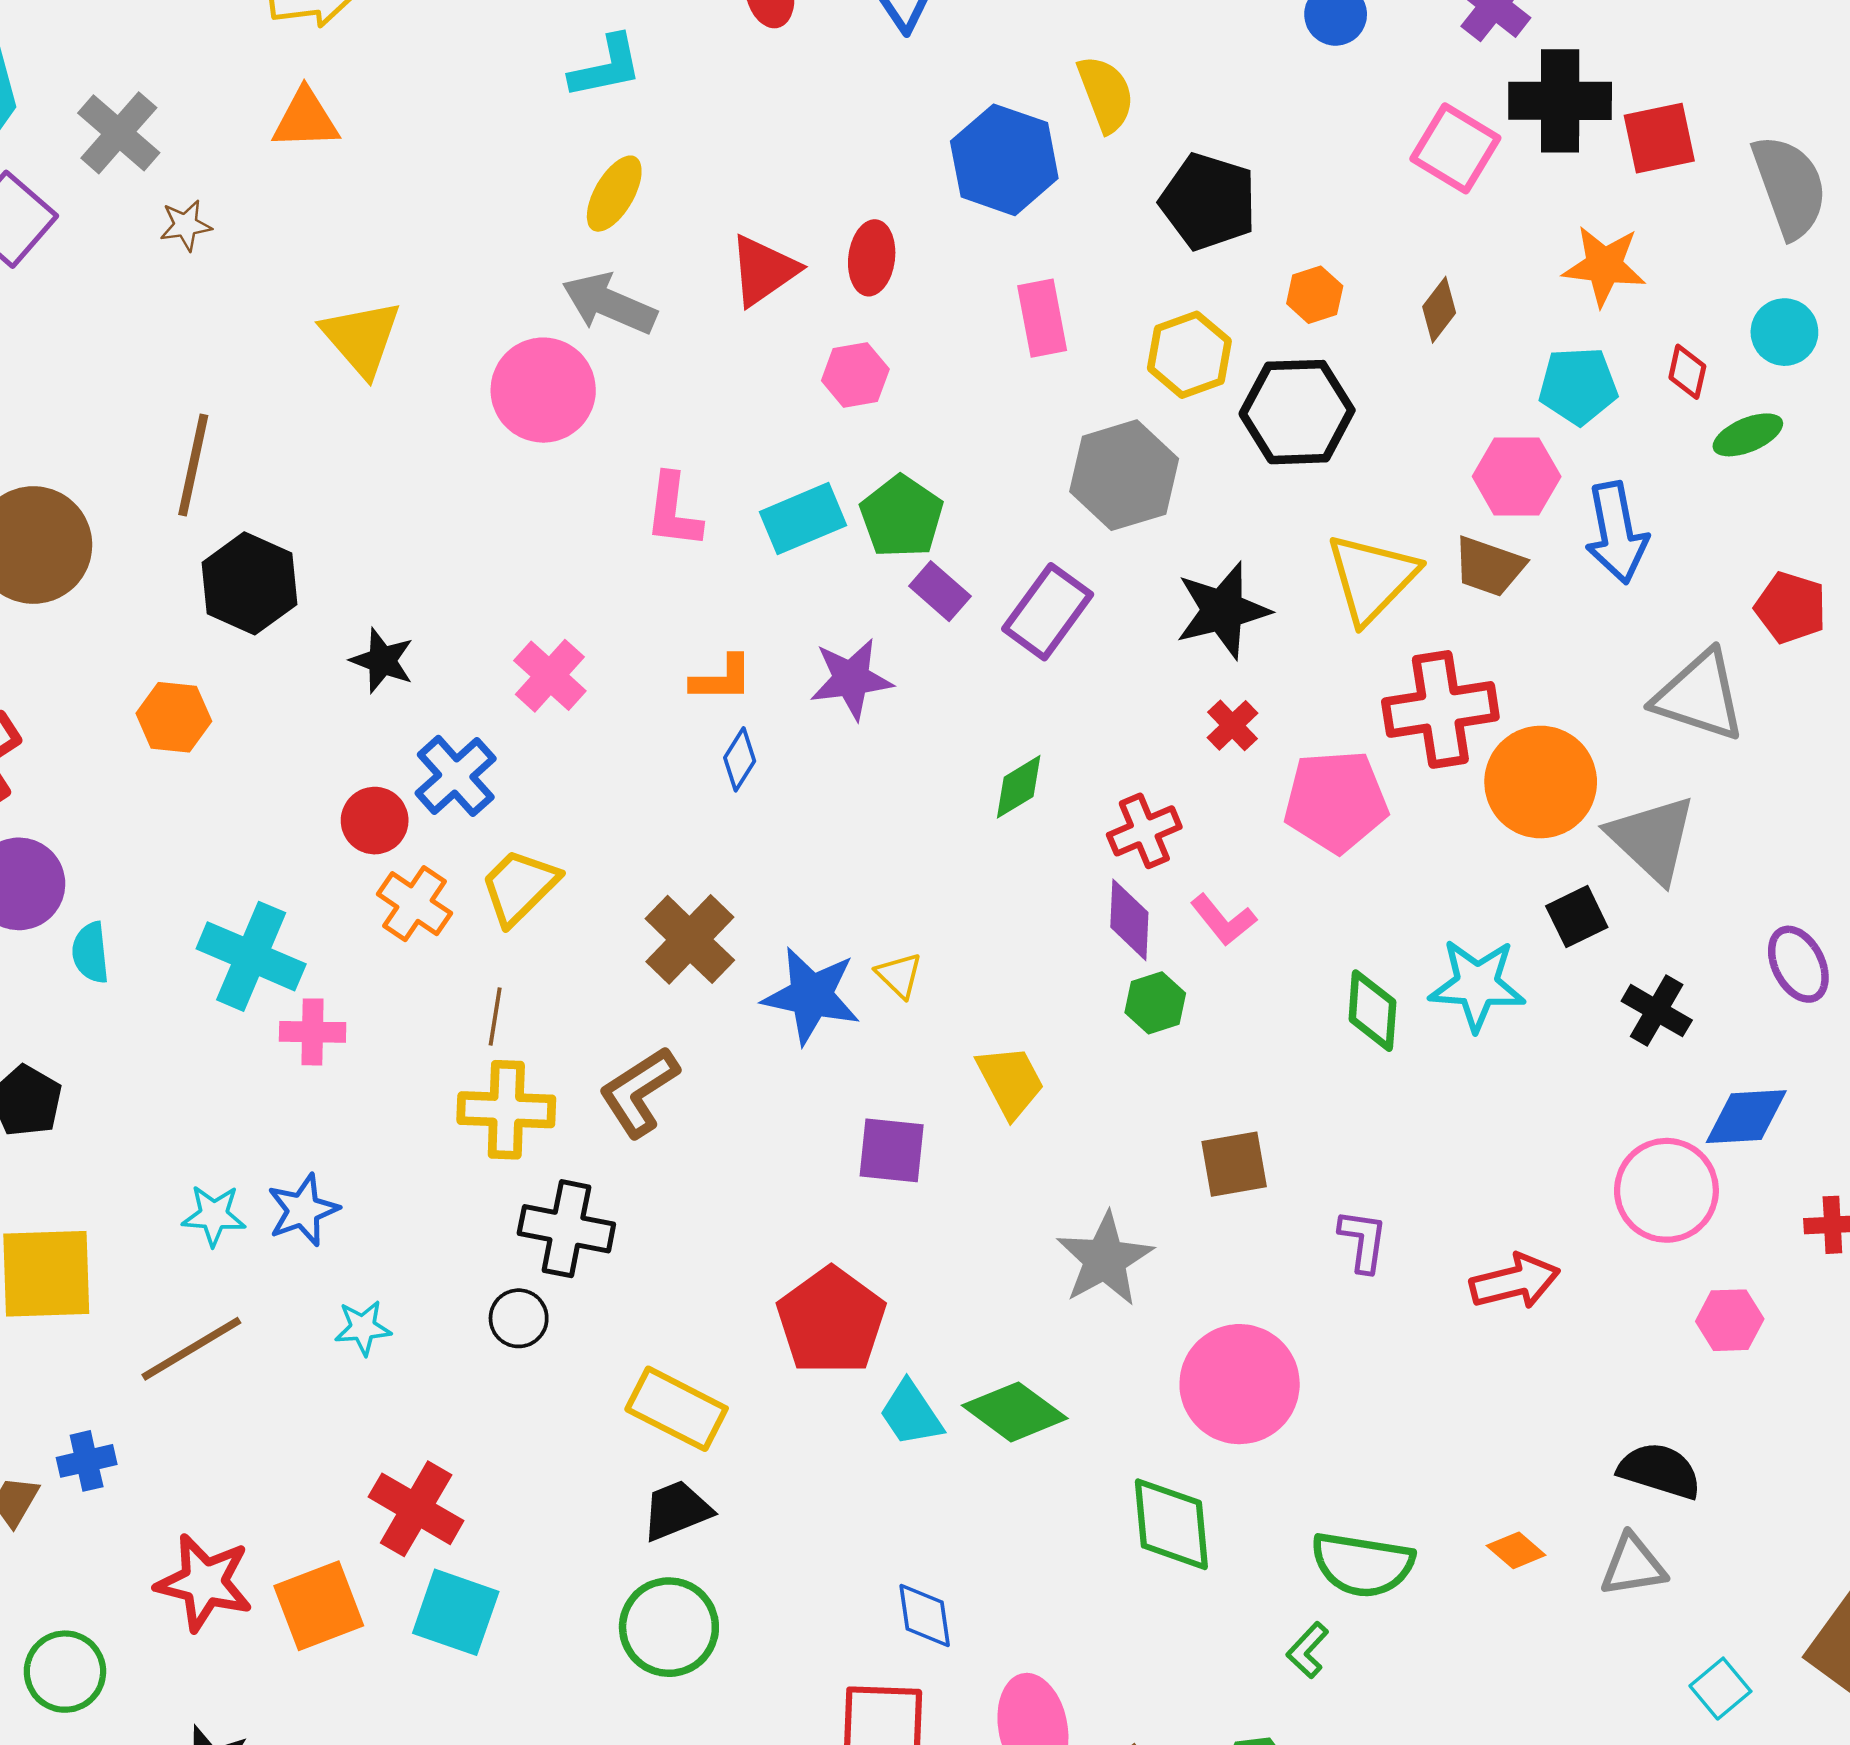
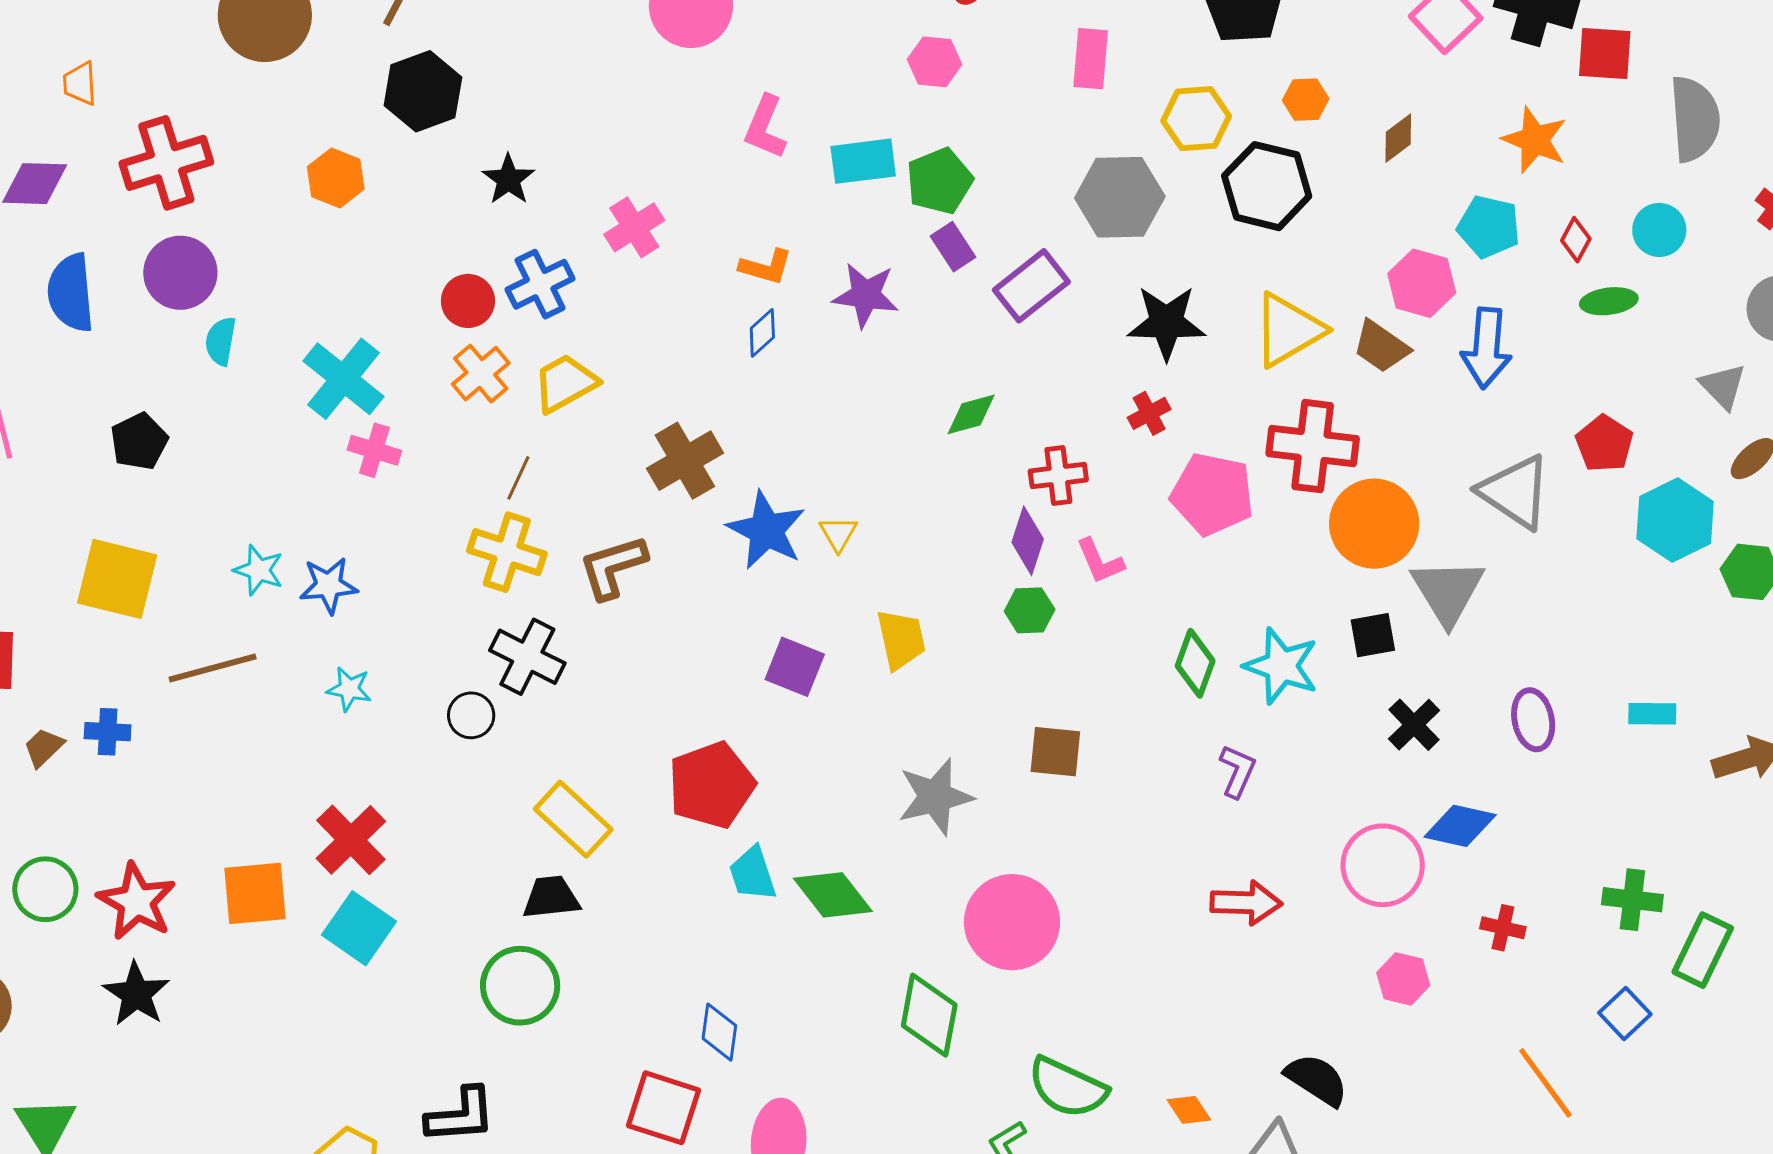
purple L-shape: (1363, 1241) -> (1237, 771), moved
red star: (204, 1583) -> (137, 902), moved

